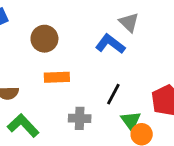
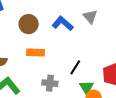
blue L-shape: (110, 44) -> (63, 23), moved

